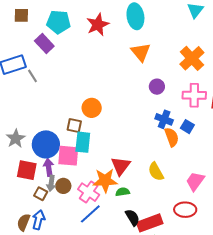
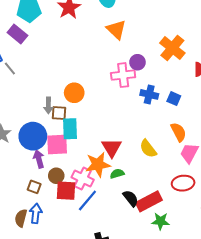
orange cross: (192, 58) -> (172, 48), moved
pink cross: (194, 95) -> (123, 75), moved
orange semicircle: (172, 137) -> (178, 132), moved
red square: (27, 170) -> (66, 191), moved
gray arrow: (51, 183) -> (48, 105), moved

